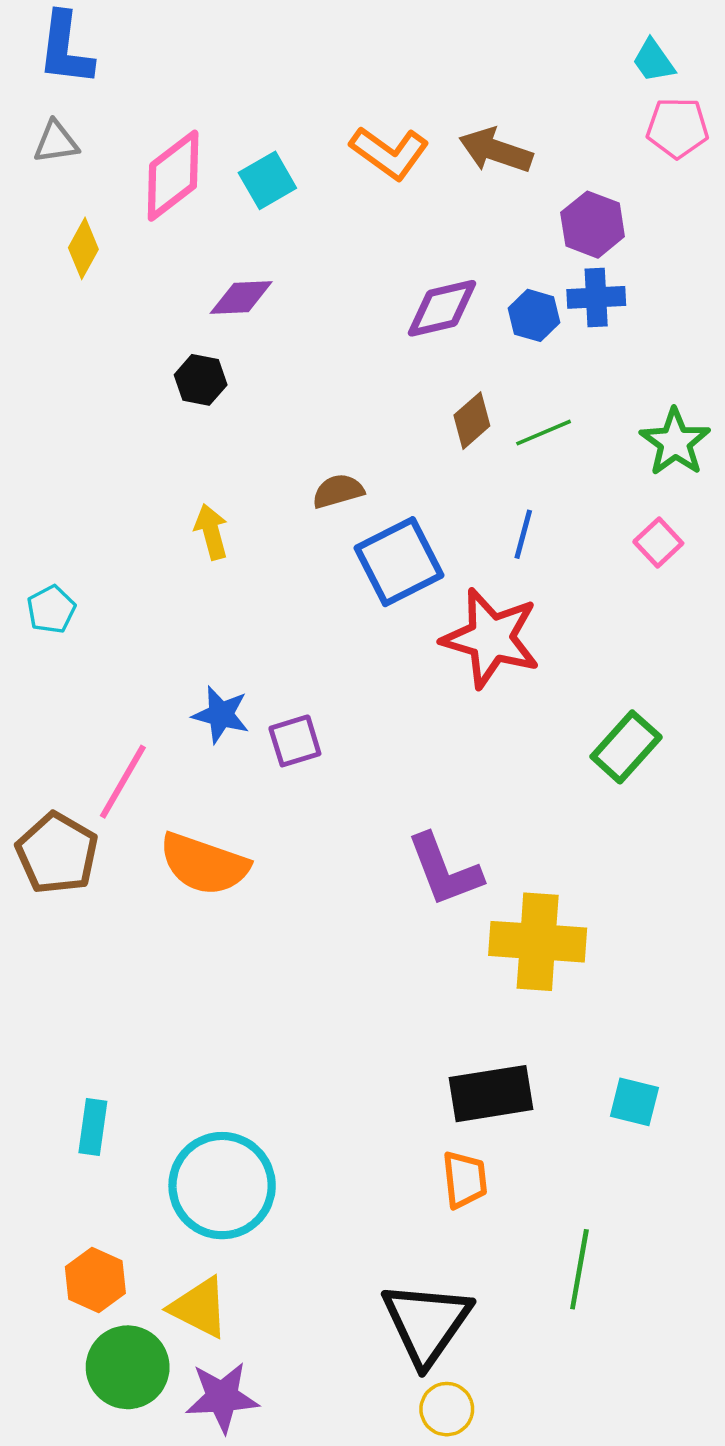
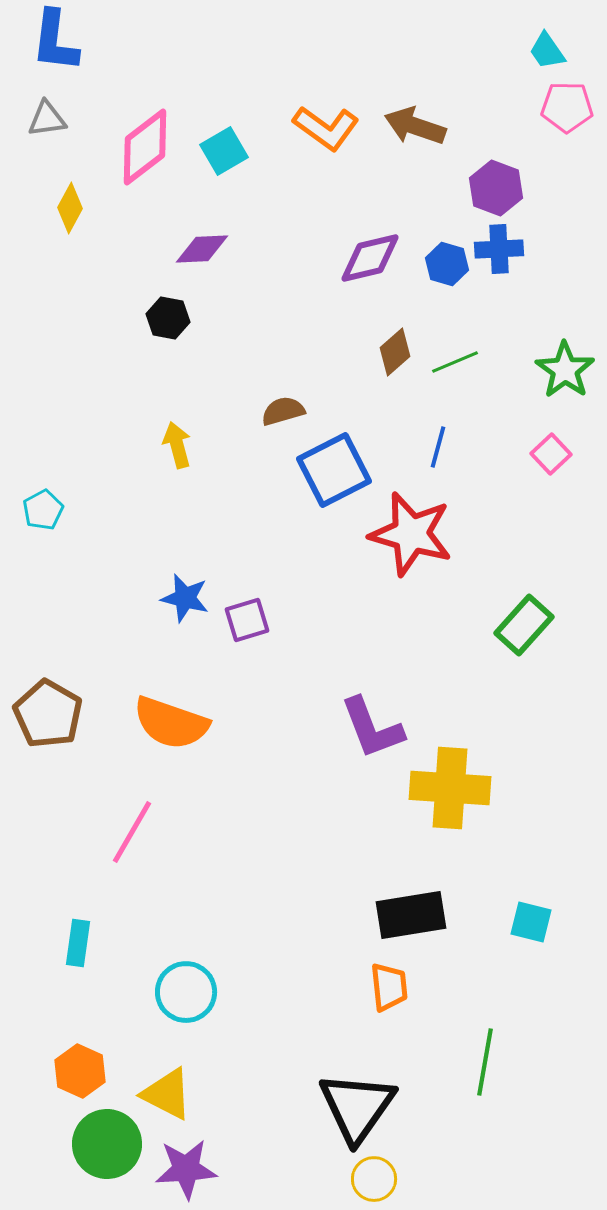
pink line: (123, 782) -> (132, 832), moved
cyan circle: (222, 1186) -> (186, 992), size x0.7

